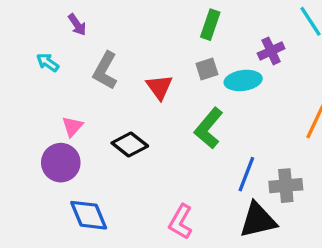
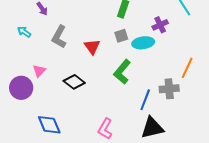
purple circle: (61, 163) -> (21, 88), moved
gray cross: (286, 186) -> (169, 89), moved

